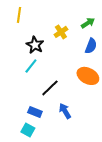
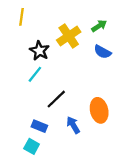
yellow cross: (61, 32) -> (69, 36), size x1.5
blue semicircle: (91, 46) -> (102, 52), turned 98
orange ellipse: (88, 76) -> (99, 110), moved, turned 50

